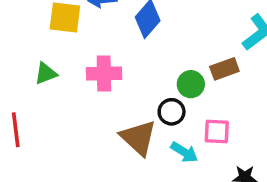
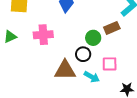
brown triangle: (138, 138) -> (65, 70), turned -40

